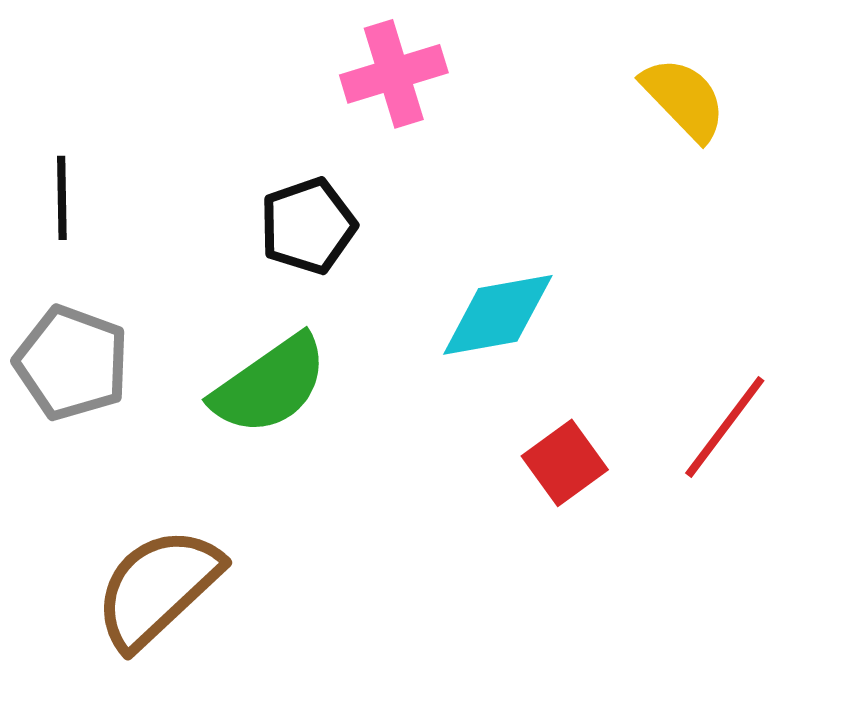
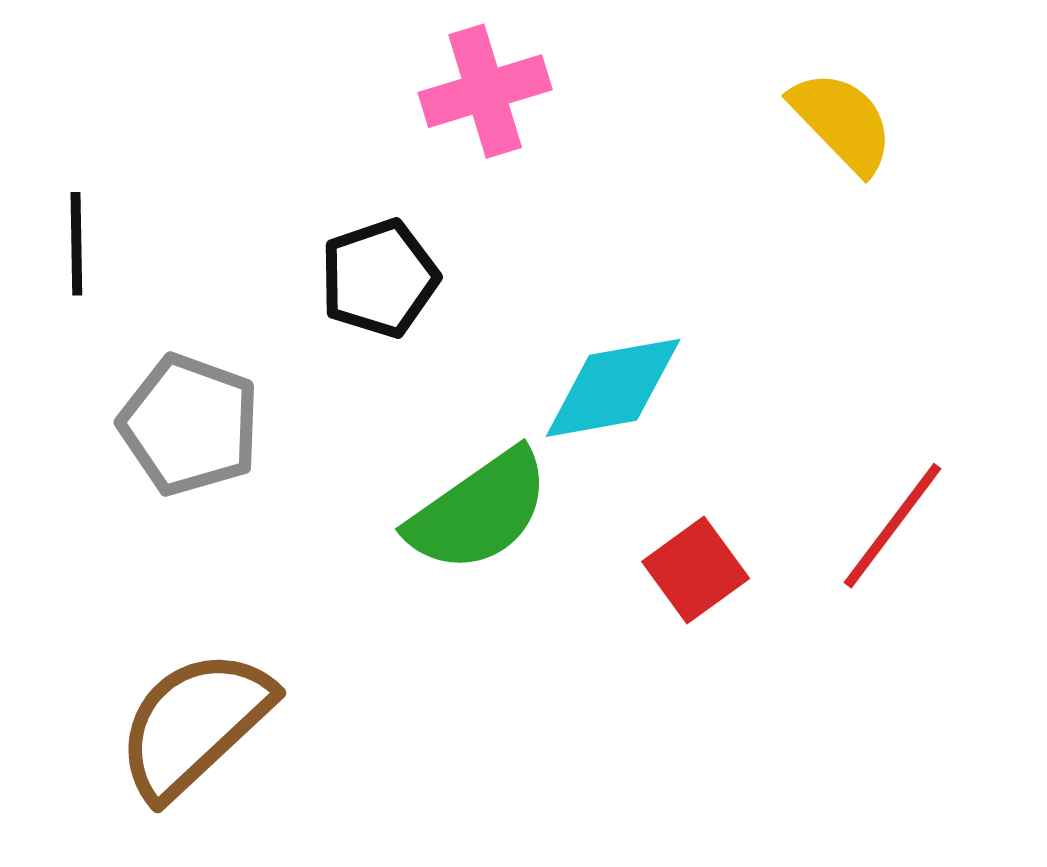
gray pentagon: (72, 363) -> (190, 425), moved
green semicircle: (270, 385) -> (479, 511), moved

